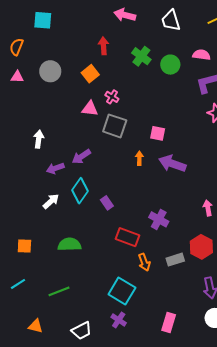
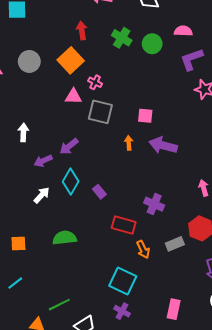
orange square: (90, 74) -> (71, 60), size x1.4
green line: (59, 291) -> (59, 305), moved

